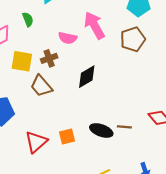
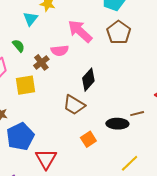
brown cross: (49, 58) -> (41, 62), moved
brown trapezoid: (41, 86) -> (74, 105), moved
red triangle: (36, 142) -> (46, 159), moved

